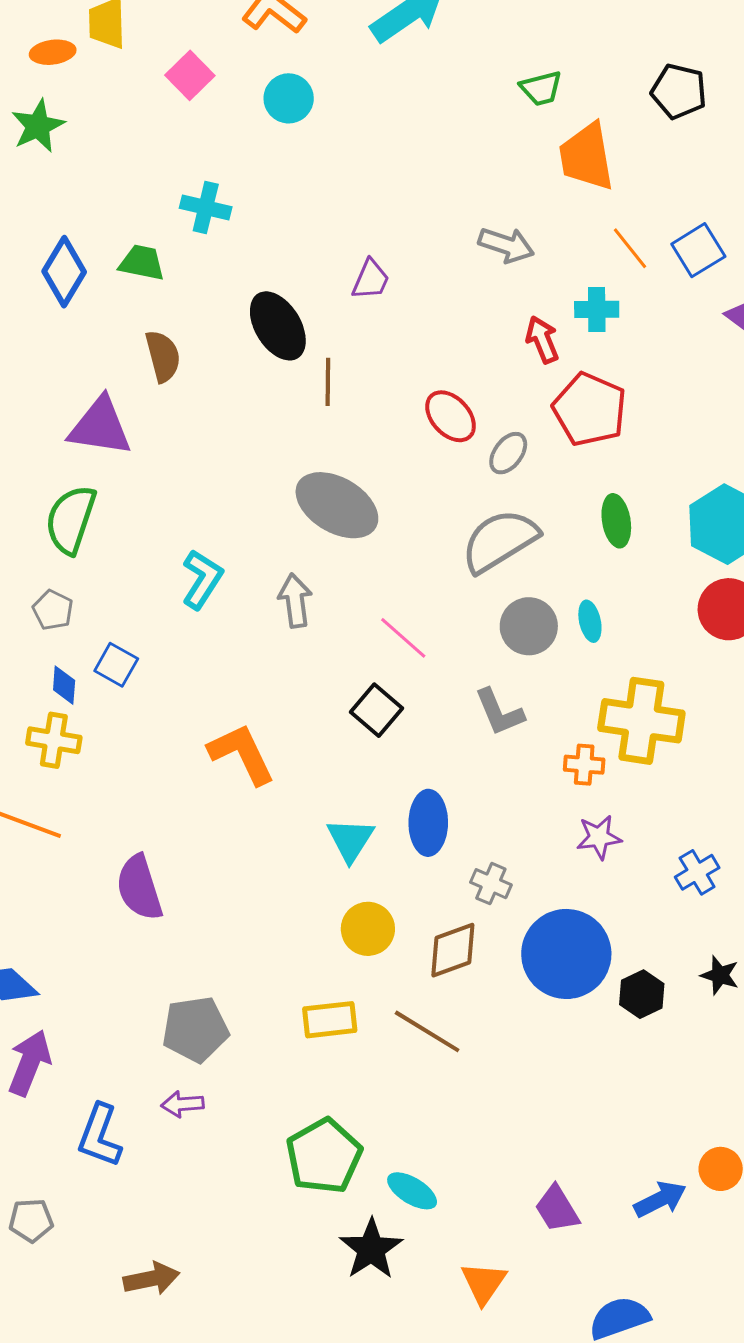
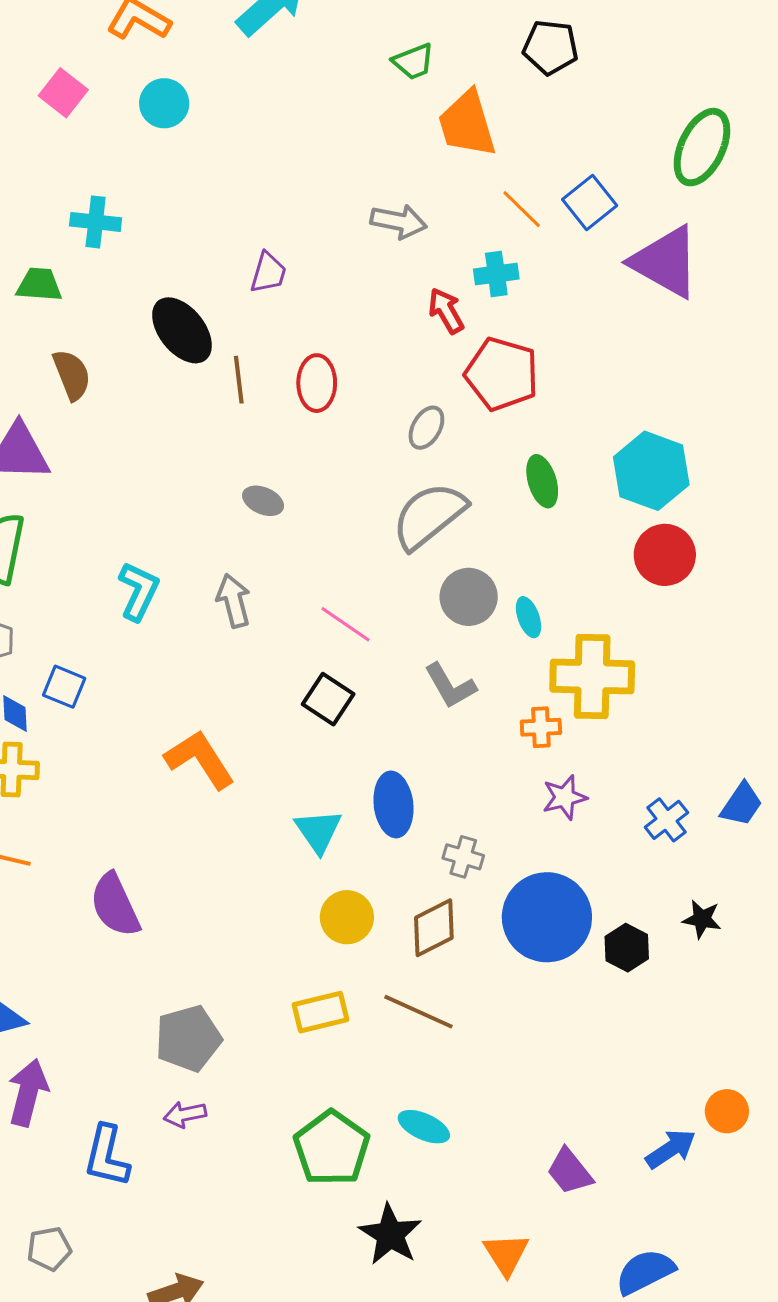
red ellipse: (451, 416) -> (317, 383), moved, turned 50
gray ellipse: (337, 505) -> (263, 501), size x0.5
cyan ellipse: (590, 621) -> (528, 617), moved
cyan ellipse: (412, 1191) -> (424, 1127), moved

